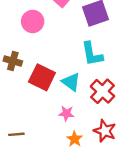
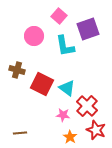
cyan L-shape: (92, 54) -> (65, 46), moved
red cross: (102, 91) -> (87, 106), moved

